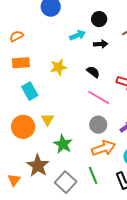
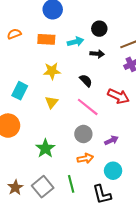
orange rectangle: (21, 63) -> (46, 39), moved
cyan rectangle: (30, 91) -> (20, 91), turned 48
yellow triangle: (48, 119) -> (52, 102), moved
orange arrow: (104, 148) -> (85, 158), size x0.7
brown star: (38, 166) -> (15, 187), moved, size x0.7

